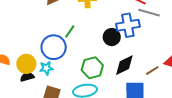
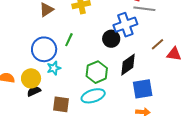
blue circle: (54, 47) -> (44, 49), moved
cyan star: (46, 68) -> (54, 68), moved
brown line: (152, 71) -> (157, 44), moved

